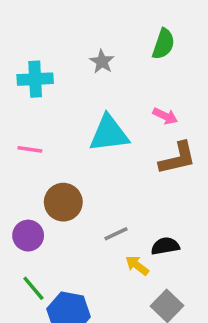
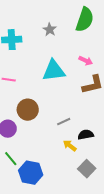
green semicircle: (163, 44) -> (85, 20), size x1.4
gray line: (116, 234) -> (64, 122), moved

